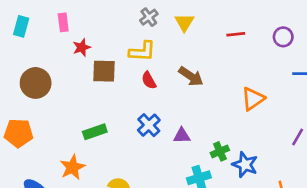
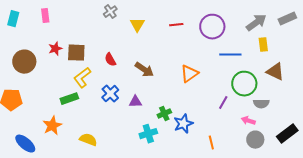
yellow triangle: (184, 22) -> (137, 25), moved
purple circle: (283, 37) -> (212, 27), size x1.6
red star: (82, 47) -> (55, 49), moved
yellow L-shape: (142, 51) -> (82, 78), moved, turned 140
brown arrow: (191, 76) -> (144, 70), moved
blue star: (245, 165) -> (183, 124), turned 30

